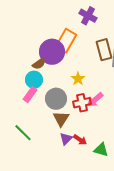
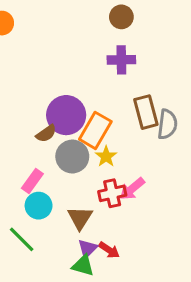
purple cross: (88, 16) -> (121, 60), turned -30
orange rectangle: (66, 41) -> (95, 130), moved
cyan circle: (34, 80) -> (39, 206), moved
gray circle: (56, 99) -> (72, 157), moved
green triangle: (101, 150) -> (83, 265), moved

